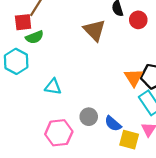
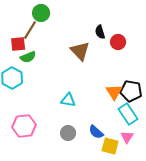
cyan triangle: (53, 87) -> (68, 100), moved
gray circle: (89, 117) -> (68, 133), moved
pink hexagon: (59, 133) -> (24, 126), moved

